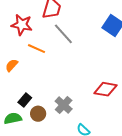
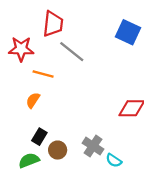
orange semicircle: (12, 65) -> (33, 100), moved
gray cross: (64, 105) -> (93, 146), moved

